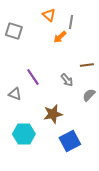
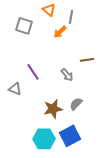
gray square: (14, 31) -> (24, 26), moved
gray semicircle: (89, 95) -> (76, 104), moved
cyan hexagon: (24, 134) -> (44, 139), moved

